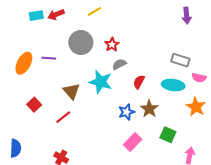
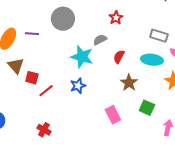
red star: (112, 45) -> (116, 18), moved
brown triangle: (72, 91) -> (16, 66), moved
red square: (34, 105) -> (32, 78), moved, turned -32
blue star: (126, 112) -> (78, 86), moved
pink rectangle: (133, 142) -> (113, 115), turned -72

